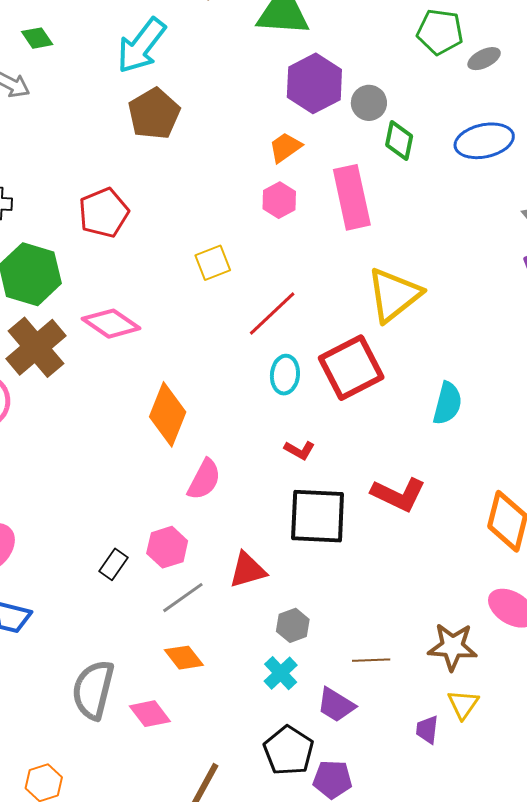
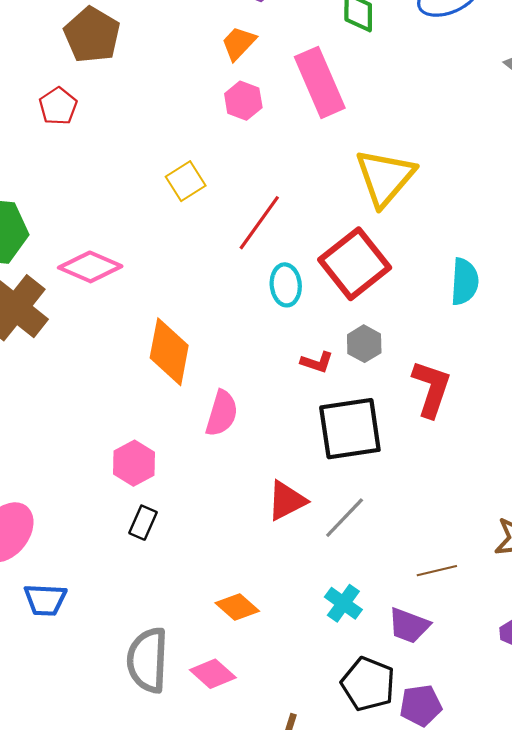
red pentagon: (104, 213) -> (58, 106), moved, size x0.7
red L-shape: (398, 494) -> (431, 389), turned -86
pink hexagon: (167, 547) -> (134, 463), moved
gray line: (183, 598) -> (345, 518), moved
gray hexagon: (293, 625) -> (364, 344), moved

